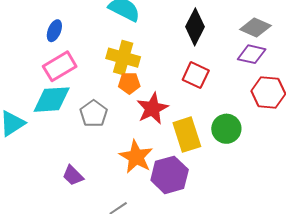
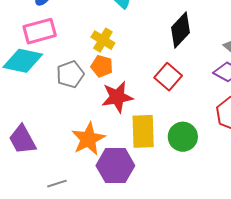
yellow cross: (123, 58) -> (103, 40), size x0.7
gray pentagon: (94, 114) -> (70, 74), moved
purple trapezoid: (73, 176) -> (22, 140), size x1.4

